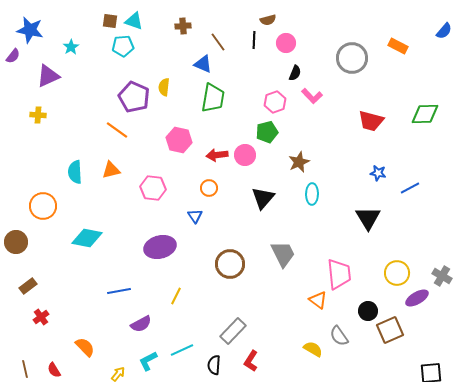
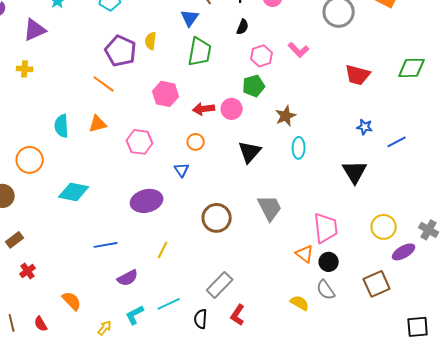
blue triangle: (203, 64) -> (190, 18), turned 42
black semicircle: (295, 73) -> (243, 27), moved
black circle: (368, 311) -> (329, 262), moved

